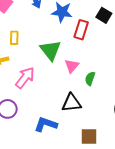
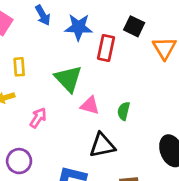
pink triangle: (72, 66) -> (90, 105), moved, turned -49
pink arrow: (25, 78) -> (38, 118), size x0.7

